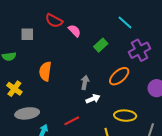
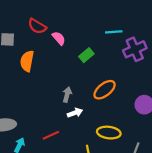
cyan line: (125, 22) -> (114, 32), turned -49
purple cross: (140, 50) -> (135, 49), moved
orange semicircle: (45, 71) -> (27, 61), moved

